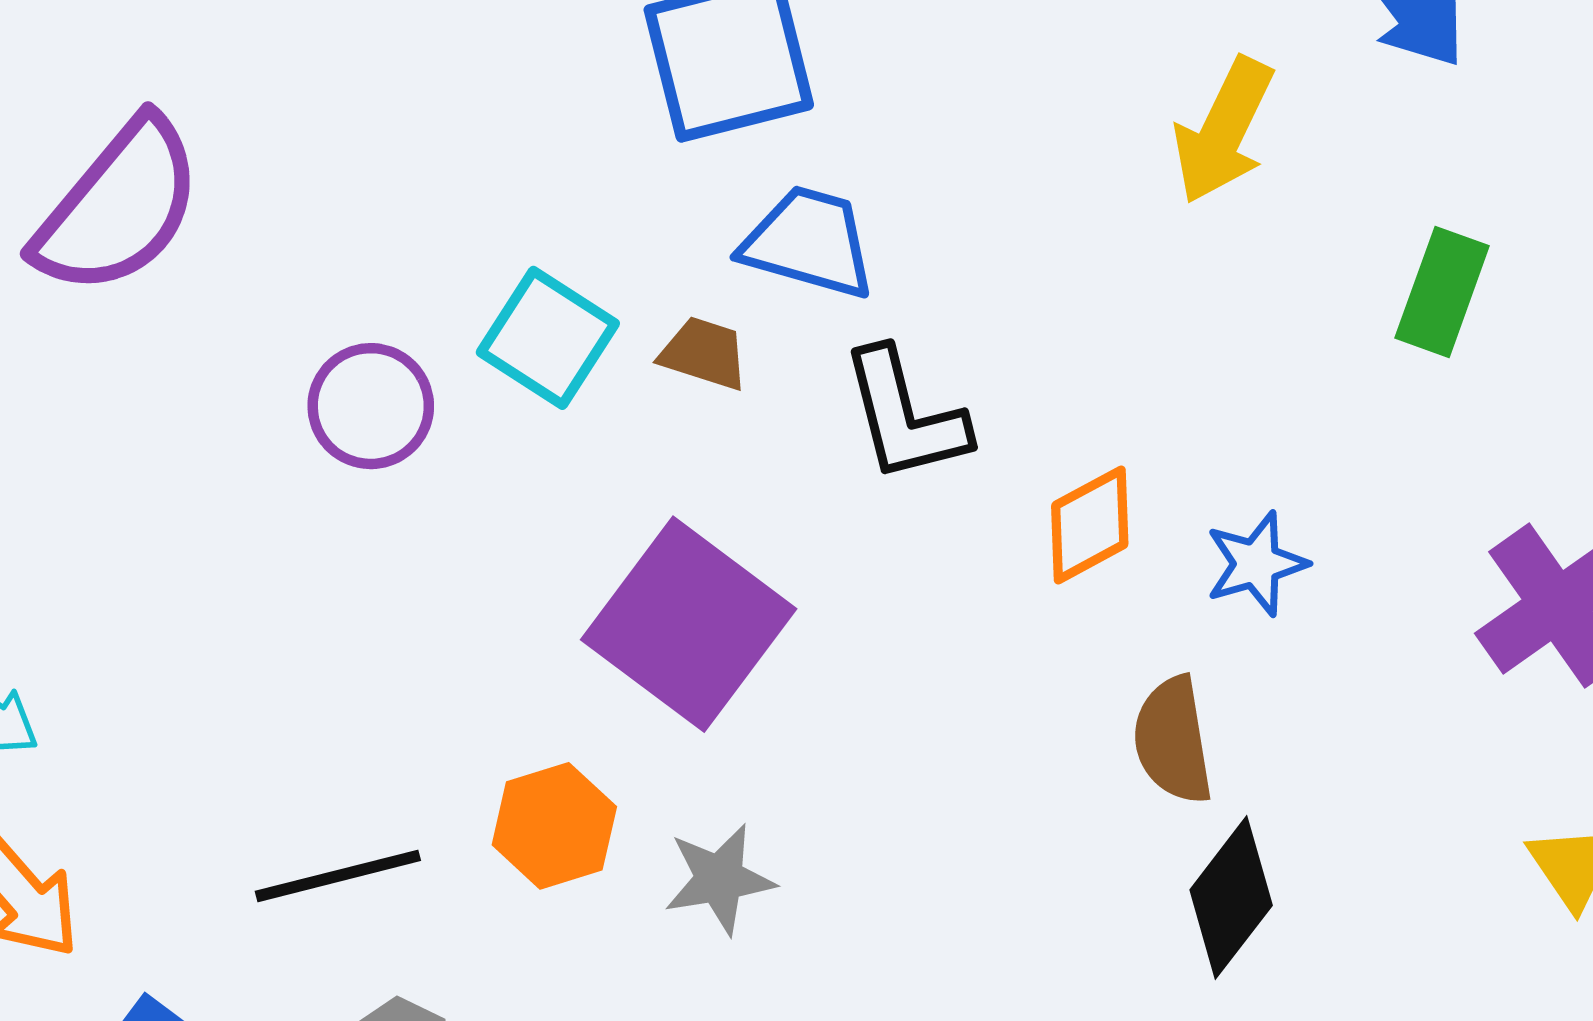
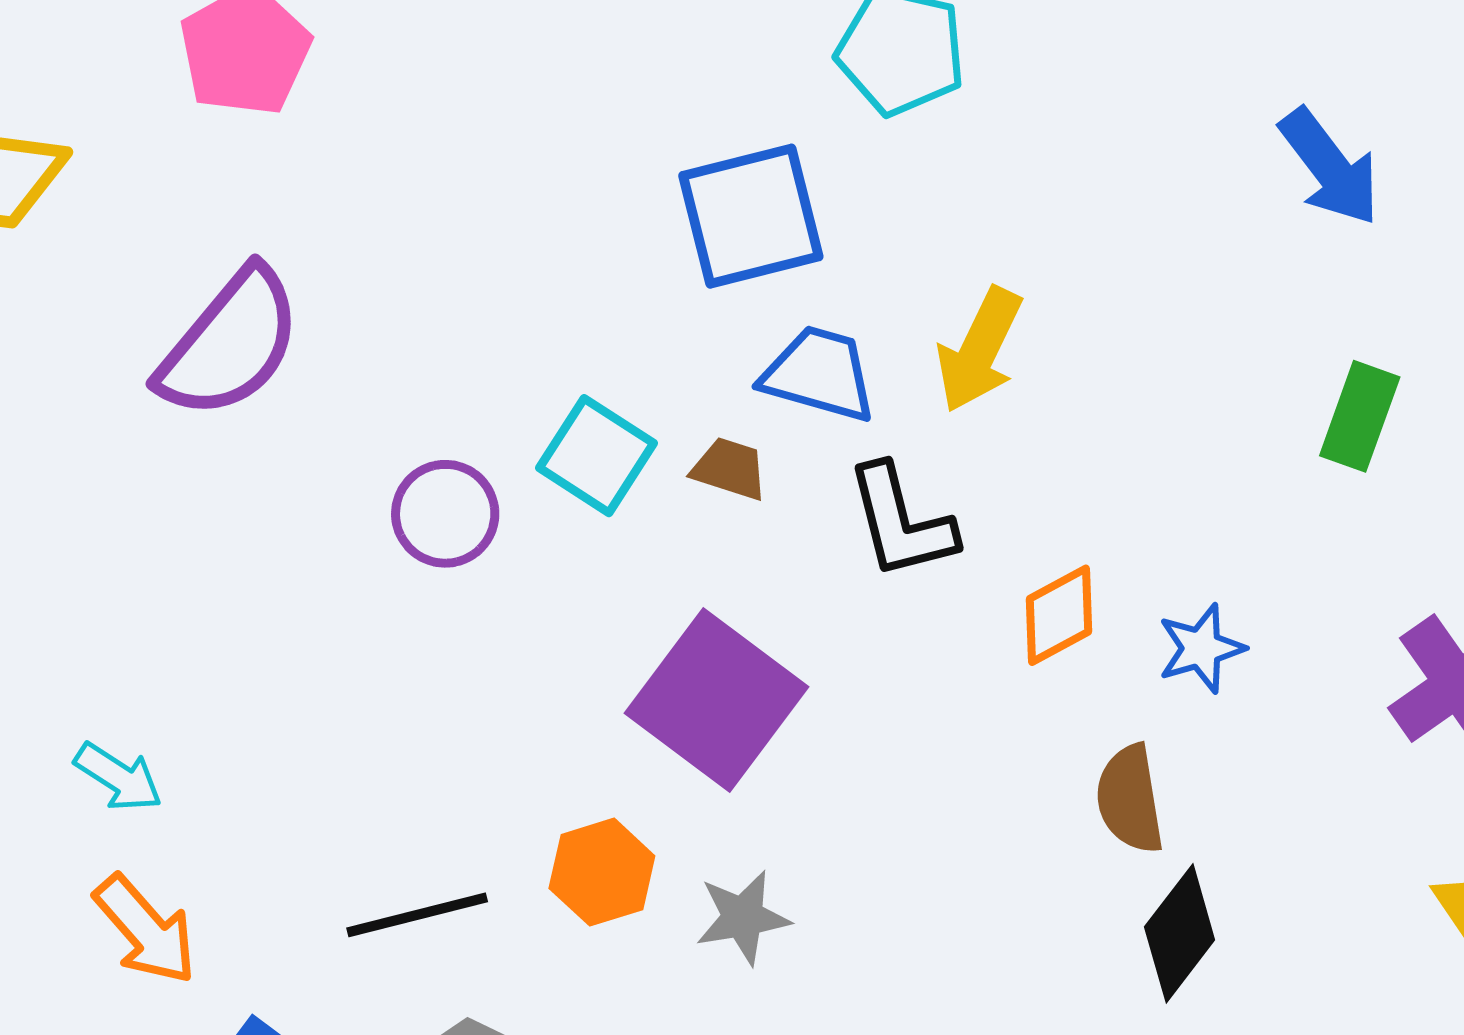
yellow arrow: (1223, 131) -> (979, 350), moved

